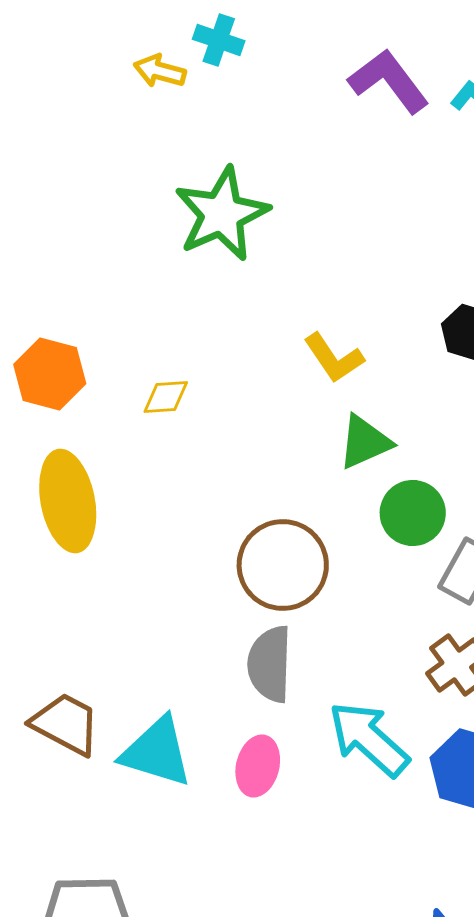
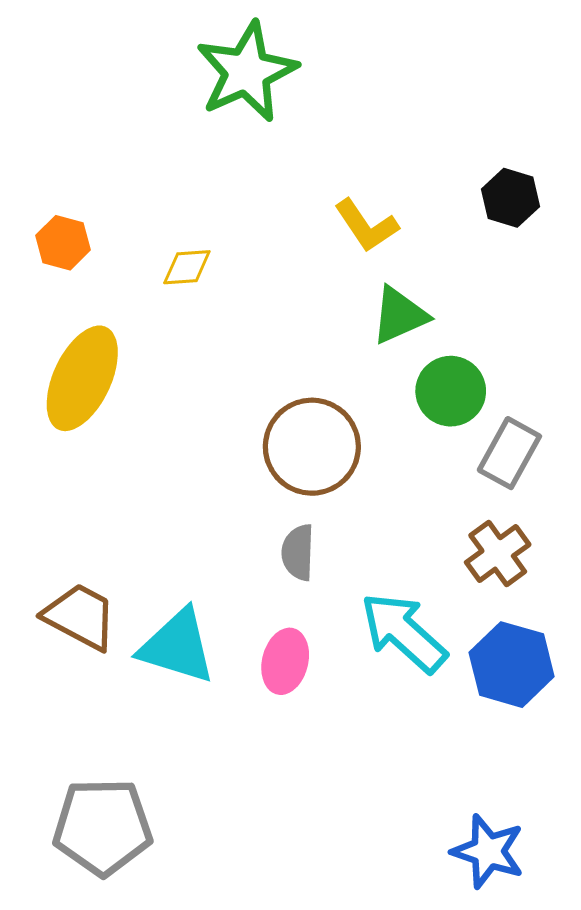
orange hexagon: (50, 374) -> (63, 243), size x0.7
yellow ellipse: (68, 501) -> (82, 378), turned 36
gray semicircle: (270, 664) -> (298, 552), size x0.7

